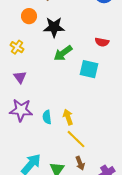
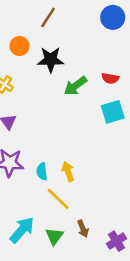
green arrow: (63, 53) -> (75, 86), moved
cyan square: (89, 69) -> (113, 112), moved, turned -30
yellow line: (76, 139) -> (58, 199), moved

